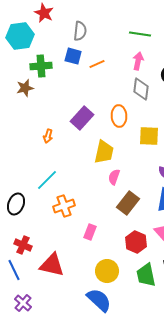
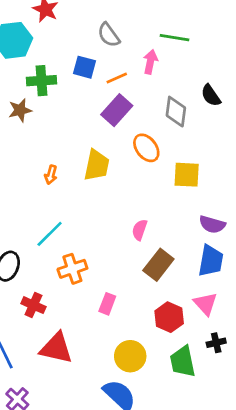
gray semicircle: (80, 31) -> (109, 35), moved, turned 138
pink arrow: (138, 61) -> (150, 62), moved
orange ellipse: (119, 116) -> (146, 148), turned -35
purple rectangle: (82, 118) -> (117, 110), moved
yellow trapezoid: (104, 152) -> (97, 165), moved
red cross: (23, 245) -> (33, 305), moved

